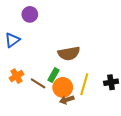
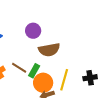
purple circle: (30, 14) -> (33, 31), moved
brown line: (38, 83) -> (19, 68), moved

